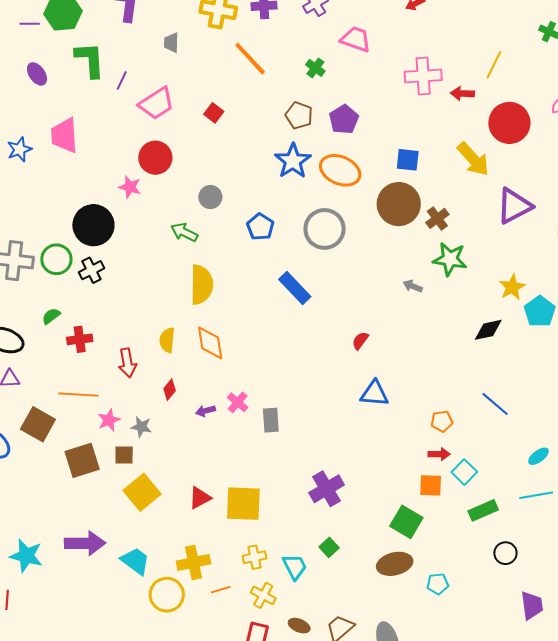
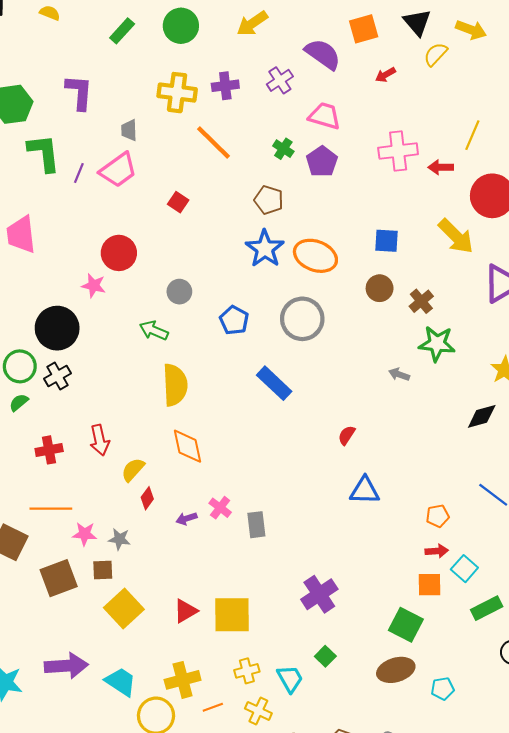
pink trapezoid: (156, 103) -> (118, 170), moved
purple pentagon: (344, 119) -> (322, 162), moved
brown circle: (399, 204) -> (380, 288), size x0.6
green semicircle: (51, 316) -> (19, 402), moved
yellow semicircle: (167, 340) -> (133, 470), moved, turned 40
red arrow: (127, 363) -> (100, 440), moved
pink star: (109, 420) -> (85, 534), turned 30

